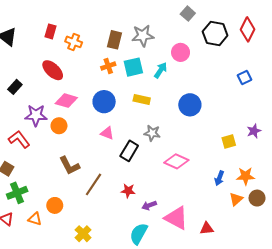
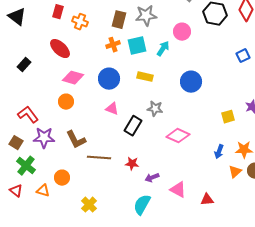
purple star: (36, 115) -> (44, 138), moved
brown line: (94, 184) -> (99, 158), turned 60
green cross: (17, 193) -> (26, 166), turned -30
pink triangle: (176, 218) -> (178, 190), size x0.7

